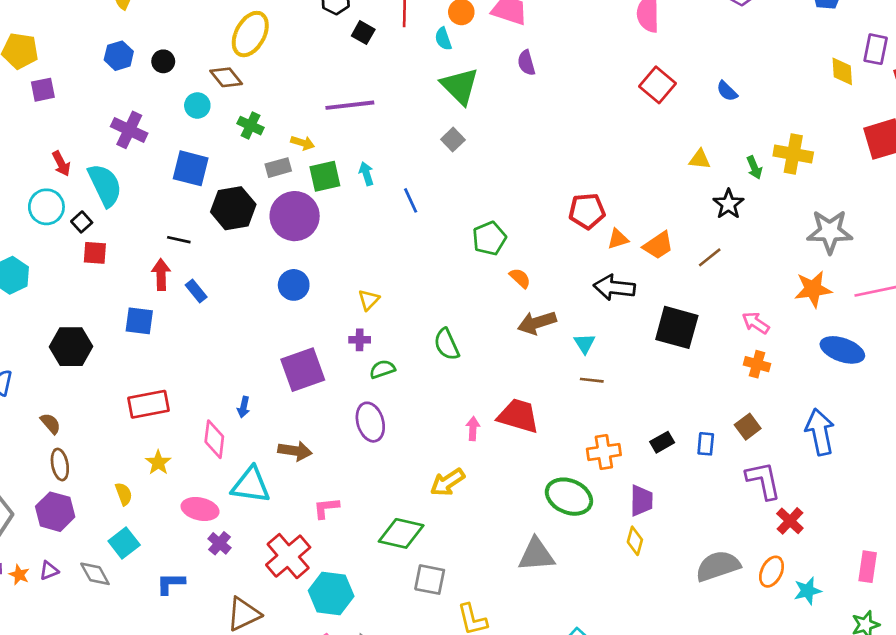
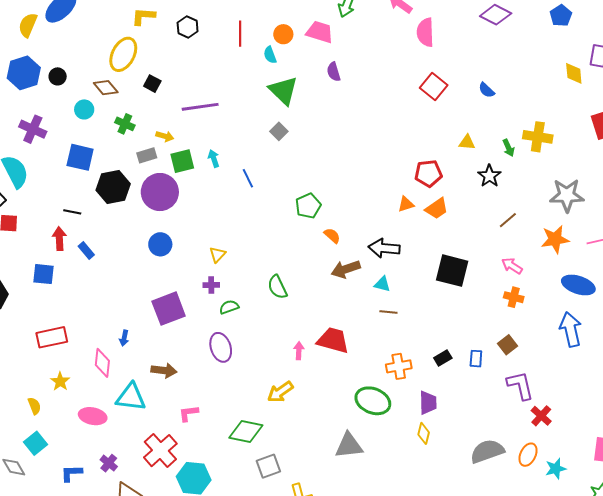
black square: (363, 33) -> (152, 84), moved
blue hexagon: (119, 56) -> (24, 73), size x1.5
red pentagon: (587, 211) -> (428, 173), moved
brown line: (710, 257) -> (508, 220), moved
black arrow: (614, 288) -> (384, 248), moved
cyan triangle: (585, 343) -> (382, 284), turned -42
blue arrow: (820, 432) -> (571, 329), moved
purple cross: (220, 543) -> (109, 463), moved
gray square: (430, 580) -> (268, 466), turned -30

